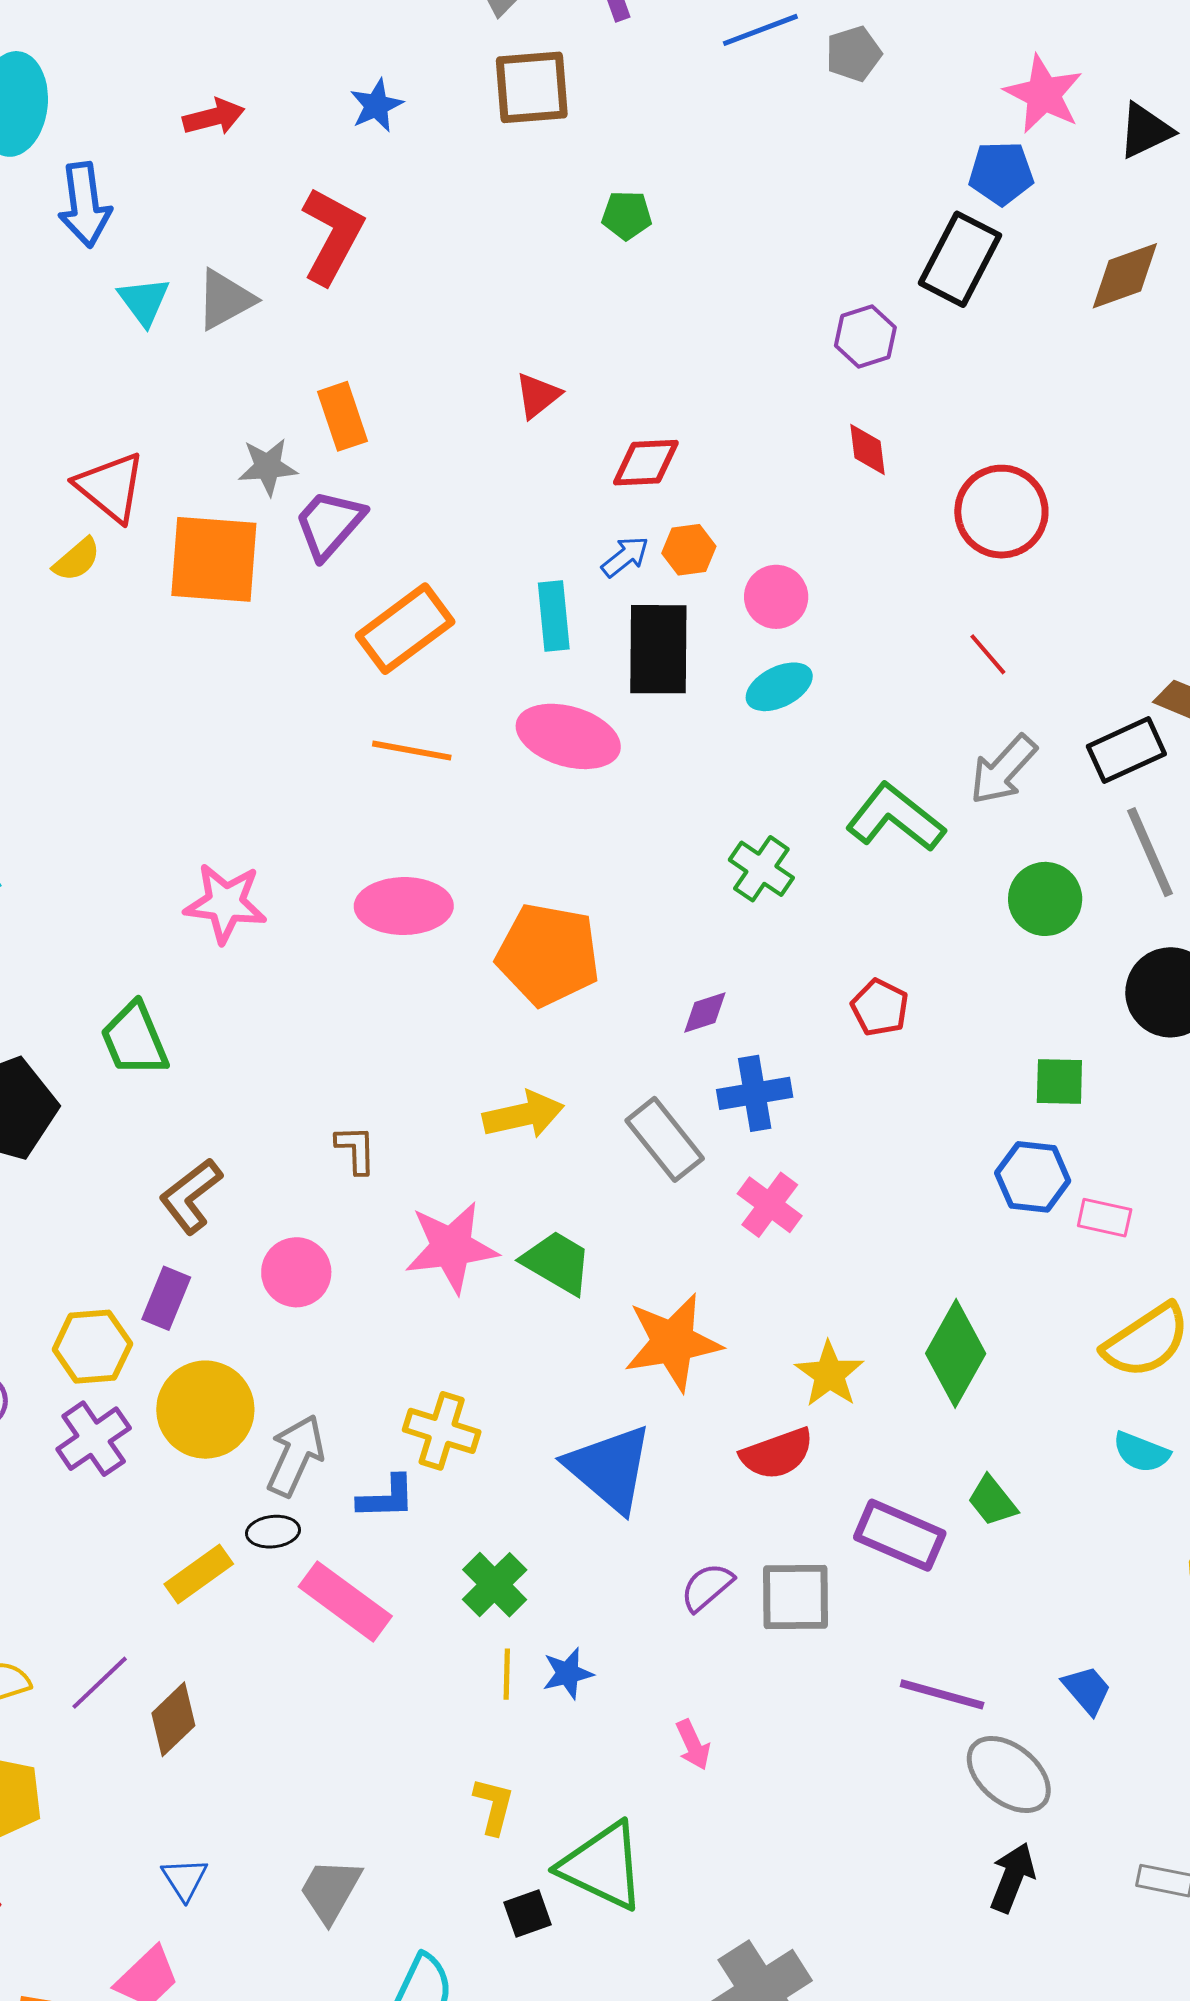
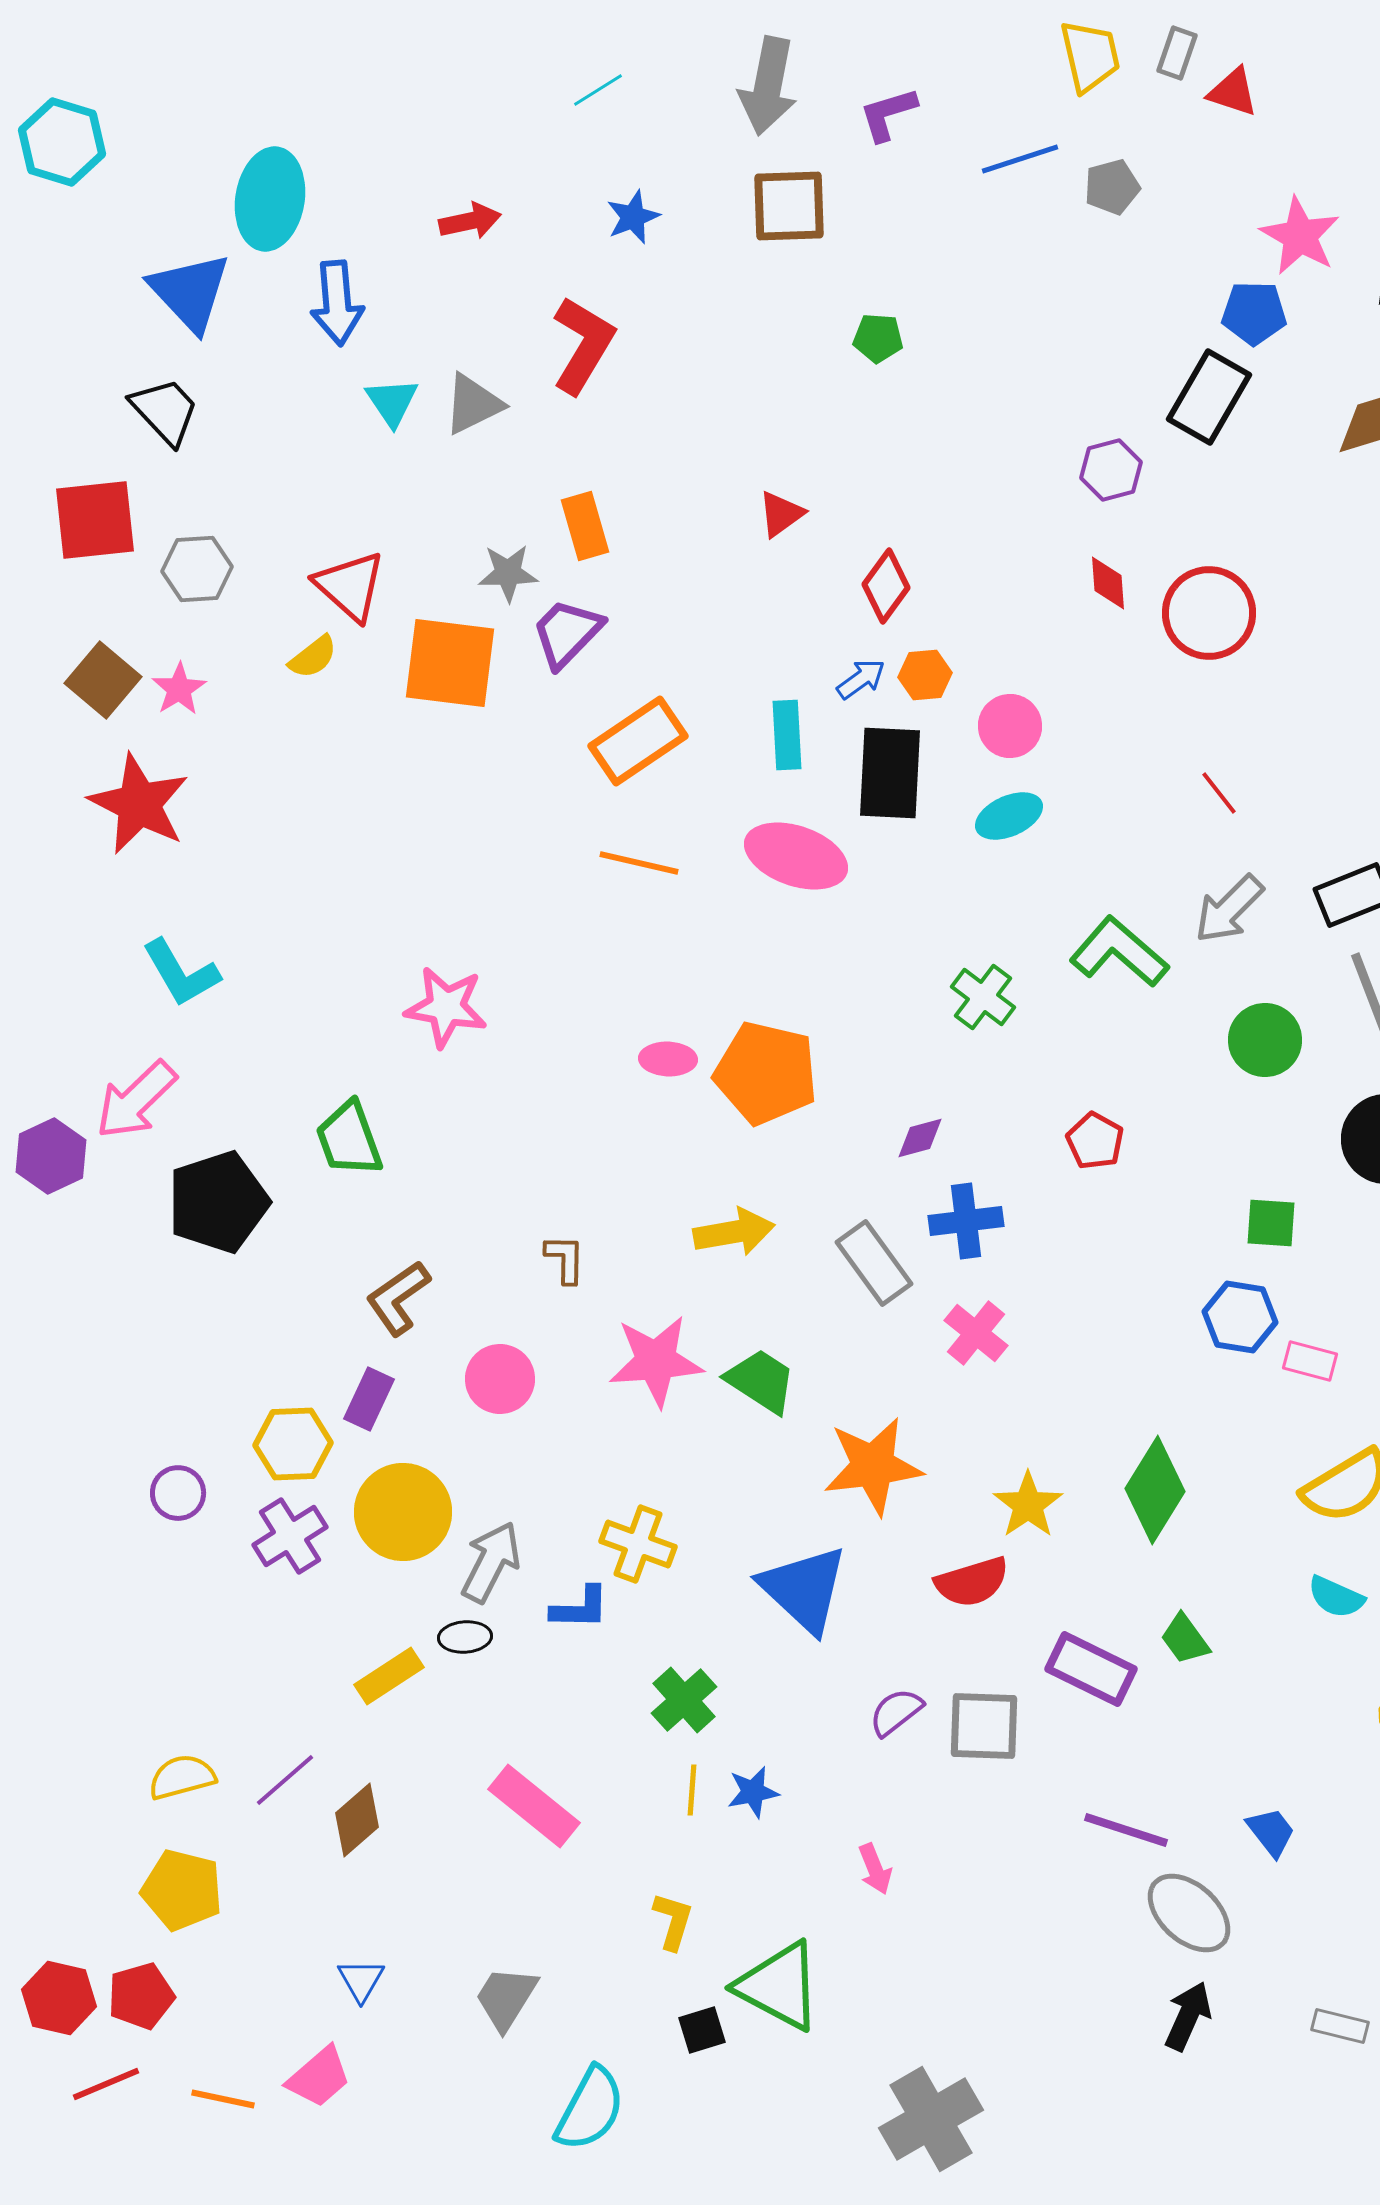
red diamond: (646, 463) -> (886, 586), turned -54
red circle: (1001, 512) -> (1209, 613), moved
pink ellipse: (404, 906) -> (668, 1059), moved, size x0.6
pink rectangle: (345, 1601) -> (534, 1806), moved

